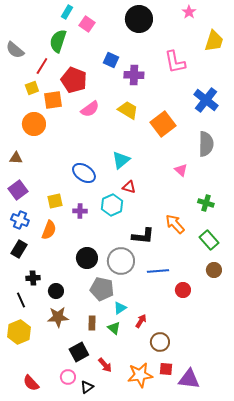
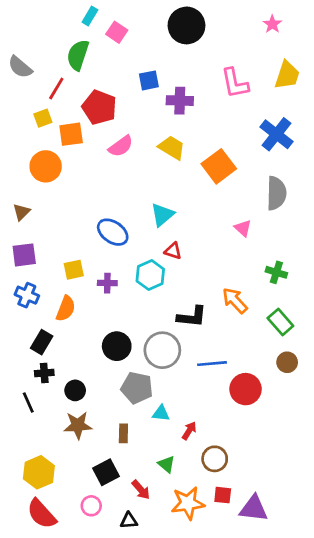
pink star: (189, 12) -> (272, 24), moved
yellow trapezoid: (214, 41) -> (287, 75), moved
blue square: (111, 60) -> (149, 80), turned -35
brown triangle: (16, 158) -> (21, 212), turned -48
purple square: (18, 190) -> (24, 255), turned 30
black rectangle: (19, 249) -> (42, 342), moved
red circle: (183, 290) -> (246, 389), size x1.5
cyan triangle: (120, 308) -> (161, 413), turned 40
green triangle: (114, 328) -> (166, 464), moved
yellow hexagon: (19, 332) -> (39, 472), moved
red semicircle: (31, 383) -> (42, 514), size x1.4
black triangle: (87, 387) -> (129, 521), moved, turned 32

